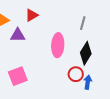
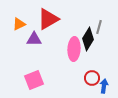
red triangle: (32, 15) -> (48, 19), size x1.6
black diamond: (86, 53) -> (88, 39), moved

